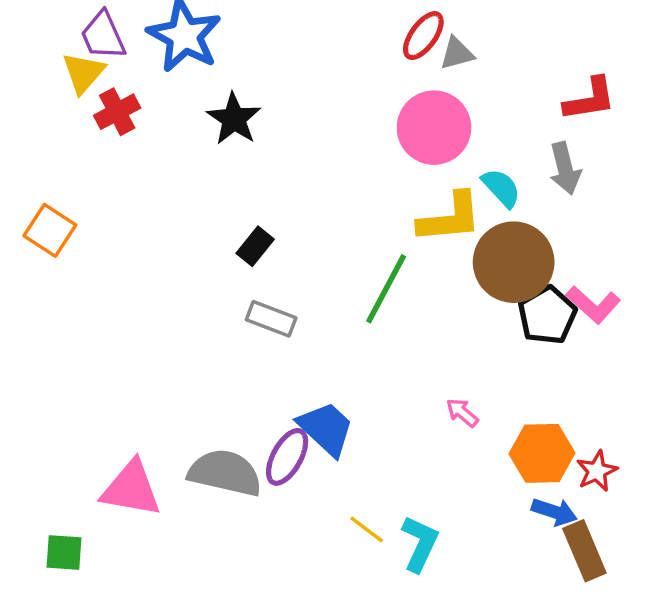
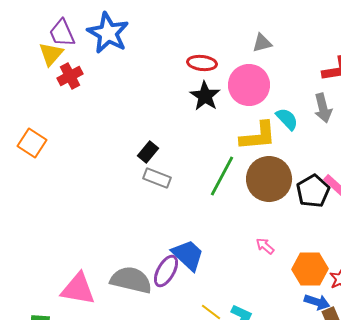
red ellipse: (423, 36) -> (202, 63), moved, turned 60
black star: (234, 119) -> (205, 96), moved
brown circle: (514, 262) -> (269, 179), moved
gray rectangle: (271, 319) -> (157, 178), moved

